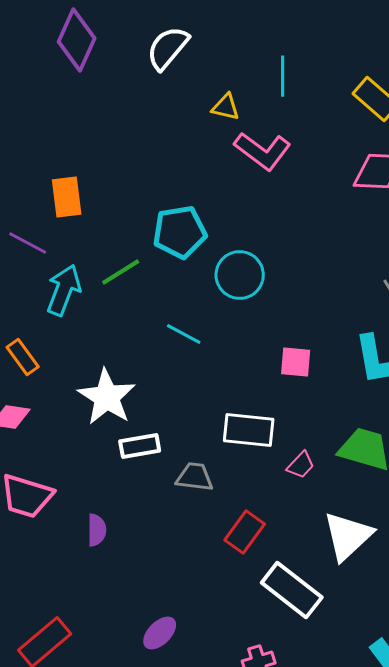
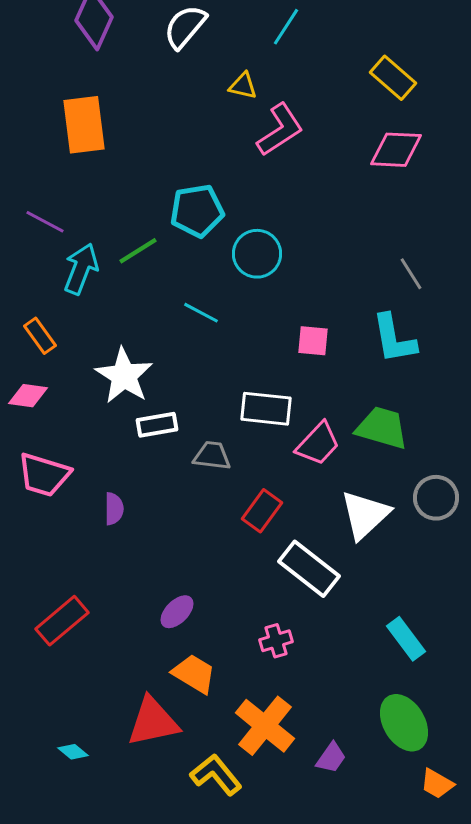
cyan line: (283, 76) -> (286, 27), moved, turned 33
pink L-shape: (263, 151) -> (280, 130), turned -70
orange rectangle: (67, 197) -> (84, 125), moved, size x1.4
pink trapezoid: (301, 465) -> (318, 444), size x1.6

